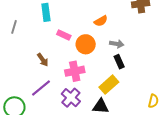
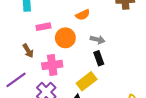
pink rectangle: (64, 35) -> (43, 27), turned -40
brown arrow: (43, 60) -> (28, 51), moved

